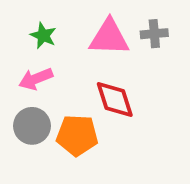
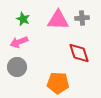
red diamond: (115, 100) -> (79, 53), moved
orange pentagon: (77, 135) -> (58, 83), moved

